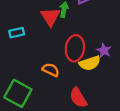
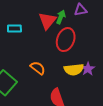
red ellipse: (75, 48) -> (66, 40), moved
purple star: (104, 51) -> (88, 69), moved

